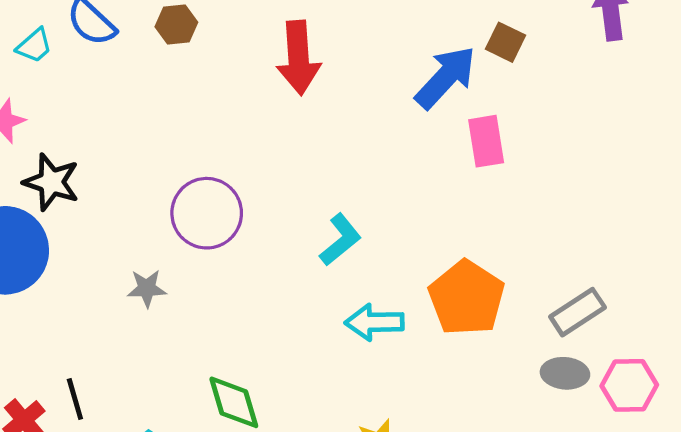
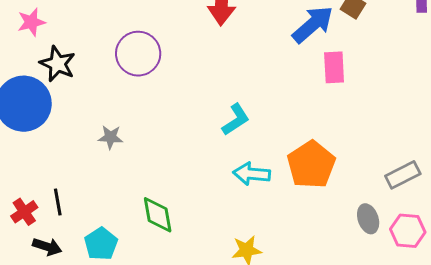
purple circle: (207, 213) -> (138, 54), moved
gray rectangle: (578, 312) -> (403, 175), moved
gray ellipse: (565, 373) -> (368, 219), turned 60

